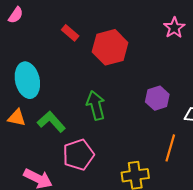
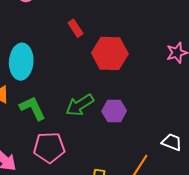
purple hexagon: (157, 98) -> (114, 111), moved
green arrow: (96, 105) -> (80, 105), turned -124

